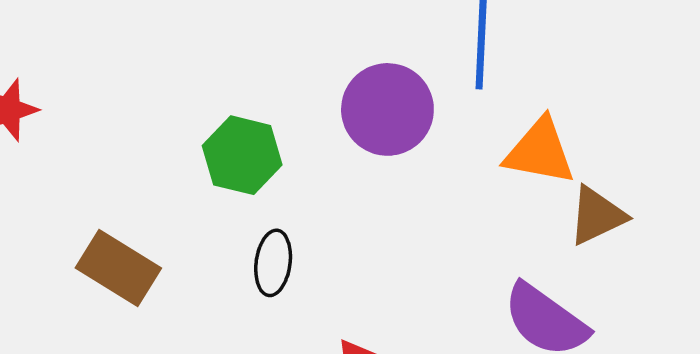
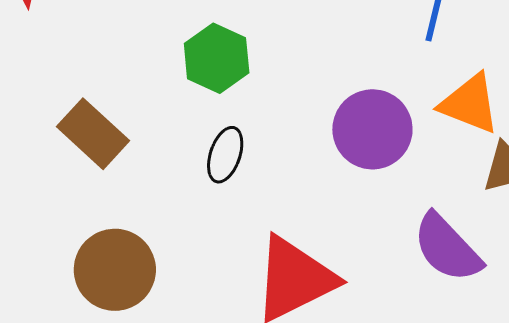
purple circle: (387, 109) -> (372, 129), moved

